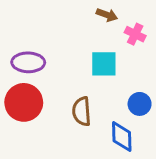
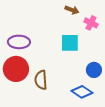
brown semicircle: (82, 111) -> (41, 80), moved
blue diamond: (122, 137) -> (82, 92), turned -55

